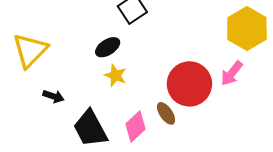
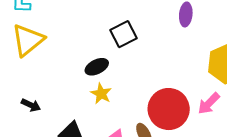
yellow triangle: (30, 50) -> (28, 40), moved
black arrow: (53, 96) -> (31, 105), moved

